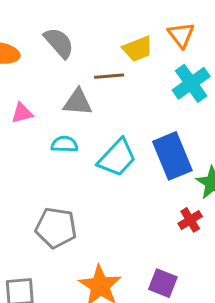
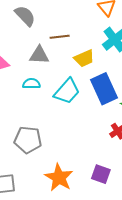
yellow trapezoid: (138, 49) -> (84, 58), moved

